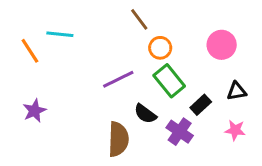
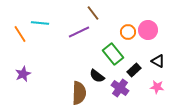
orange circle: (160, 48) -> (128, 32), moved
purple line: (118, 79) -> (79, 32), moved
black triangle: (237, 91) -> (158, 61), turned 40

